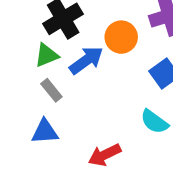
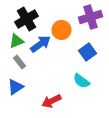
blue triangle: (45, 132) -> (16, 87), turned -30

